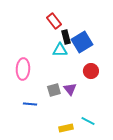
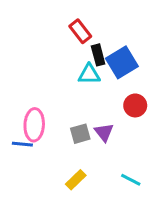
pink ellipse: (23, 69) -> (34, 125), moved
blue line: (30, 104) -> (22, 144), moved
yellow rectangle: (66, 128) -> (76, 180), moved, turned -32

